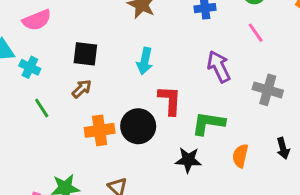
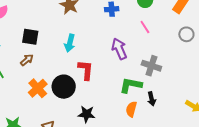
green L-shape: (208, 123) -> (131, 85), moved
orange cross: (100, 130) -> (38, 88), turned -36
black arrow: (283, 148) -> (152, 99), moved
black star: (188, 160) -> (87, 114), moved

